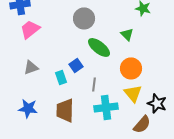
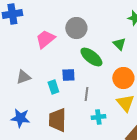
pink trapezoid: (30, 29) -> (45, 39), moved
blue square: (76, 65) -> (68, 75), turned 32
cyan cross: (106, 107) -> (98, 117), size x0.6

